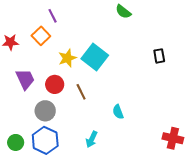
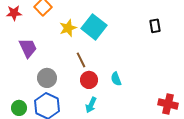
red circle: (55, 84) -> (89, 80), moved

